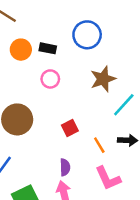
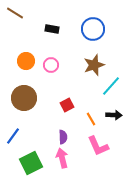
blue circle: (87, 35) -> (93, 29), moved
black rectangle: (48, 48) -> (52, 29), moved
orange circle: (21, 50) -> (26, 61), moved

